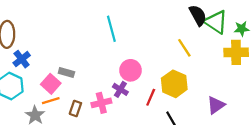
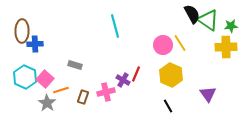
blue cross: (22, 59) -> (35, 44), moved, turned 35
pink circle: (130, 70) -> (163, 45), moved
pink square: (51, 84) -> (45, 79), moved
red line: (151, 97) -> (136, 74), moved
purple triangle: (216, 105) -> (208, 94), turned -30

